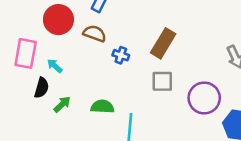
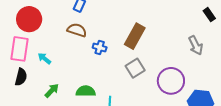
red circle: (58, 20) -> (29, 19), moved
gray square: (162, 81) -> (135, 68), turned -30
black semicircle: (42, 88) -> (21, 77), moved

